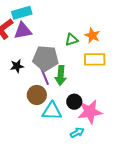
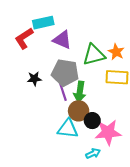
purple triangle: (23, 31) -> (62, 40), moved, turned 30
green triangle: (71, 40) -> (94, 55), size x1.6
brown circle: (37, 95) -> (79, 111), moved

